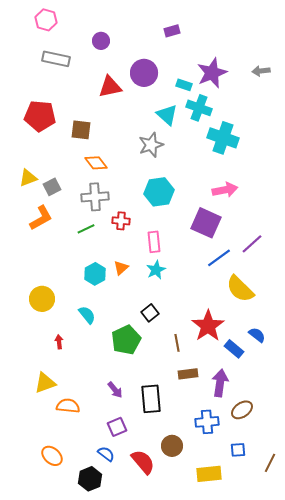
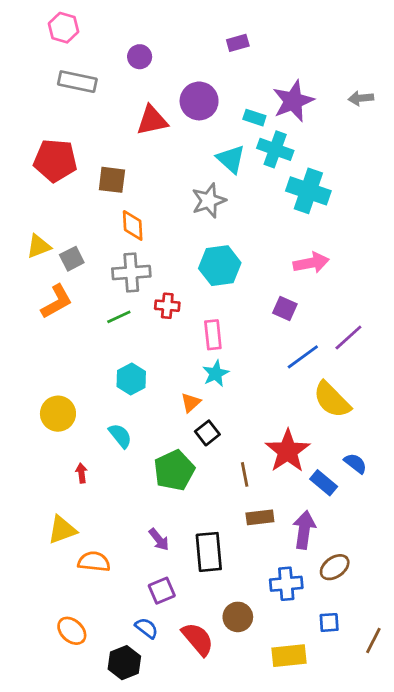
orange diamond: (96, 163) -> (133, 225), turned 35
purple square: (206, 223) -> (285, 308), size x0.6
orange triangle: (121, 268) -> (191, 403), moved

